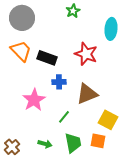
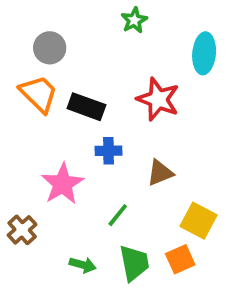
gray circle: (22, 18) -> (50, 48), moved, size x0.7
brown triangle: (87, 94) -> (160, 173), size x0.7
orange square: (98, 141) -> (180, 259), turned -35
brown cross: (12, 147) -> (22, 230), moved

